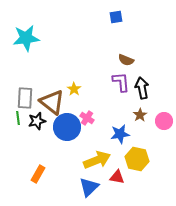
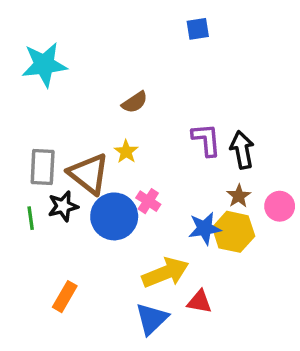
brown semicircle: (126, 60) -> (135, 102), moved, turned -56
green line: (18, 118) -> (31, 218), moved
yellow hexagon: (137, 159) -> (234, 232), moved

